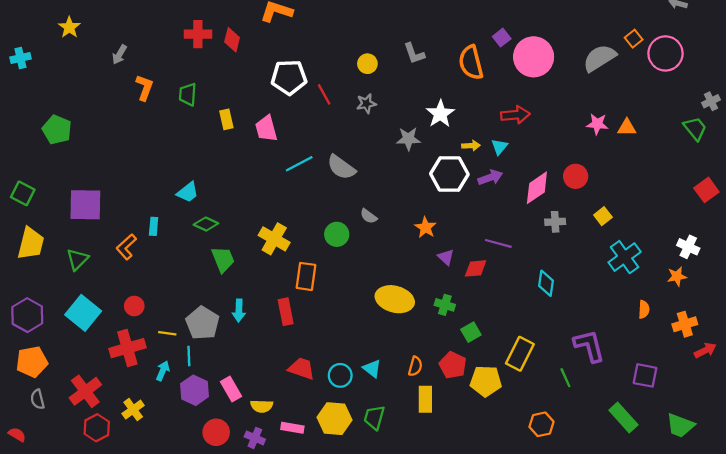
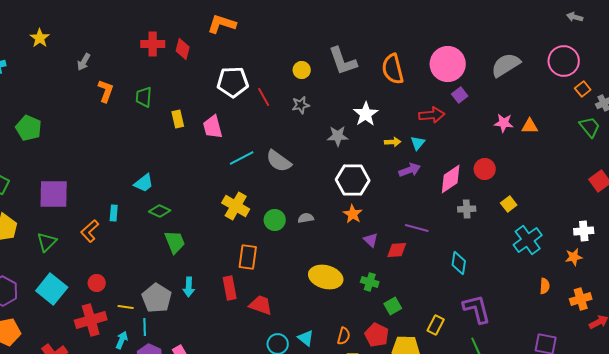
purple square: (502, 38) -> (460, 95), moved
orange square: (634, 39) -> (583, 89), moved
gray L-shape: (414, 53) -> (343, 61), size x1.5
white hexagon: (449, 174) -> (353, 180), moved
gray semicircle: (369, 216) -> (306, 218), moved, turned 133
yellow cross: (274, 239) -> (236, 206), moved
white cross: (688, 247) -> (584, 231), turned -30
purple L-shape: (589, 346) -> (477, 309), moved
yellow rectangle: (520, 354) -> (436, 325), size x0.7
red trapezoid: (301, 369) -> (261, 305), moved

